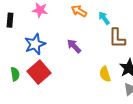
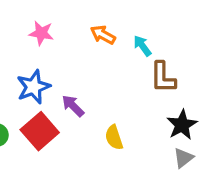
purple arrow: (74, 46) -> (73, 106), moved
yellow semicircle: (105, 74) -> (114, 137), moved

